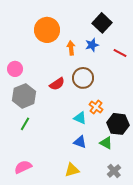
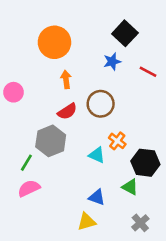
orange arrow: (71, 48) -> (66, 79), moved
gray hexagon: (24, 96) -> (51, 141), moved
blue triangle: (80, 142) -> (97, 197), moved
pink semicircle: (23, 167) -> (29, 188), moved

